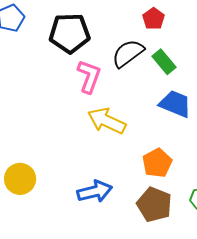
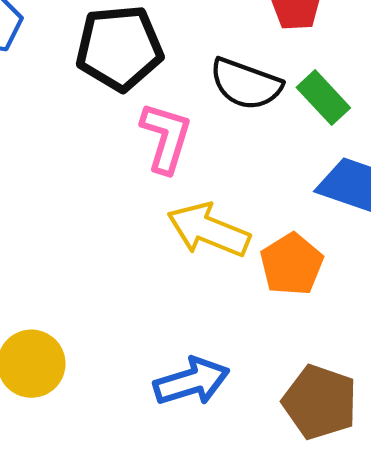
black semicircle: (128, 53) -> (246, 84), turned -120
orange pentagon: (157, 163) -> (292, 264), moved

